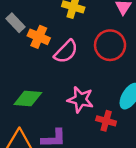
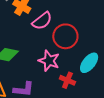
red circle: (110, 45) -> (65, 36), moved

